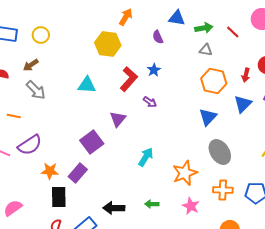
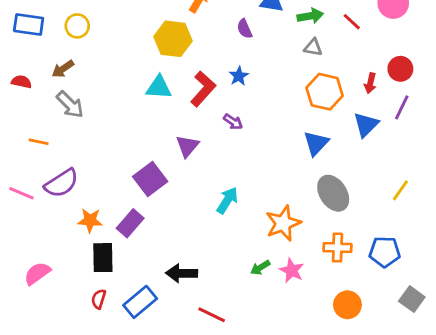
cyan triangle: (87, 85) -> (159, 87), moved
green arrow: (152, 204) -> (260, 268), moved, turned -32

